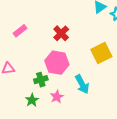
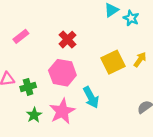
green cross: (41, 80) -> (28, 87), moved
pink star: (57, 97) -> (62, 111), size x1.6

